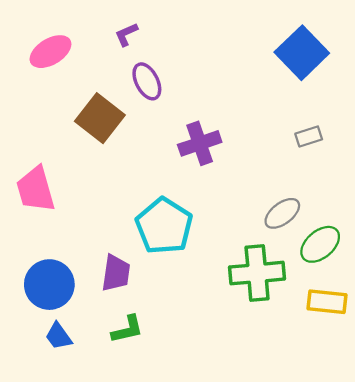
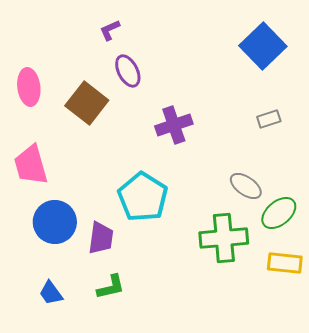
pink ellipse: (50, 52) -> (29, 87), moved, turned -66
gray ellipse: (282, 213) -> (246, 186), turned 72
blue circle: (49, 285) -> (55, 222), moved

